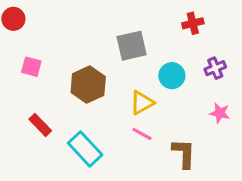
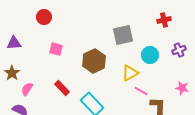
pink star: (220, 113) -> (182, 88), moved
pink line: (142, 134) -> (141, 91), moved

